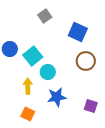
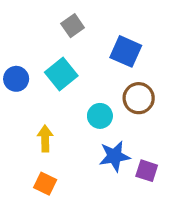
cyan square: (33, 56) -> (61, 74), moved
cyan circle: (48, 72) -> (100, 116), moved
blue star: (57, 97) -> (114, 156), moved

